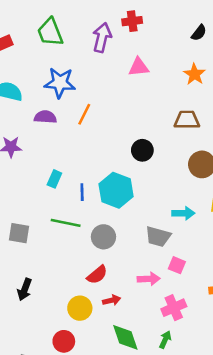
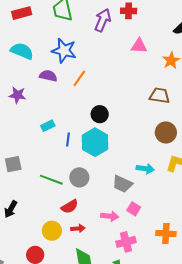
pink triangle: (139, 67) -> (139, 46), moved
black circle: (142, 150) -> (100, 114), moved
cyan rectangle: (54, 179) -> (48, 126), turned 32
green line: (66, 223) -> (51, 180), moved
gray square: (19, 233) -> (13, 164), turned -30

